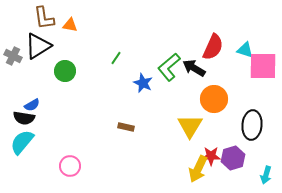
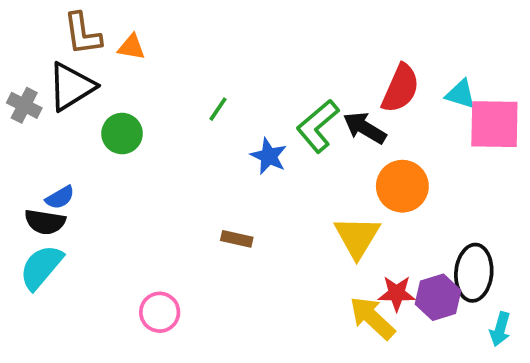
black ellipse: (252, 125) -> (474, 273), moved
pink circle: (70, 166) -> (160, 312), moved
yellow arrow: (198, 169) -> (372, 318), turned 108

